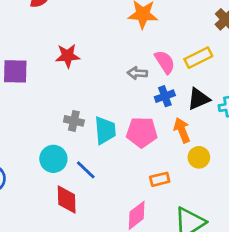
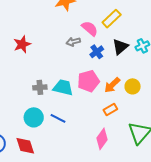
cyan trapezoid: (105, 130) -> (63, 87), turned -55
orange arrow: (182, 130) -> (112, 85), moved, turned -96
red diamond: (67, 199) -> (25, 146), moved

